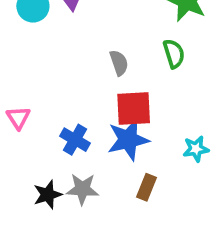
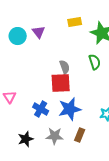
red square: (134, 109) -> (61, 83), moved
gray star: (82, 189) -> (55, 136), moved

